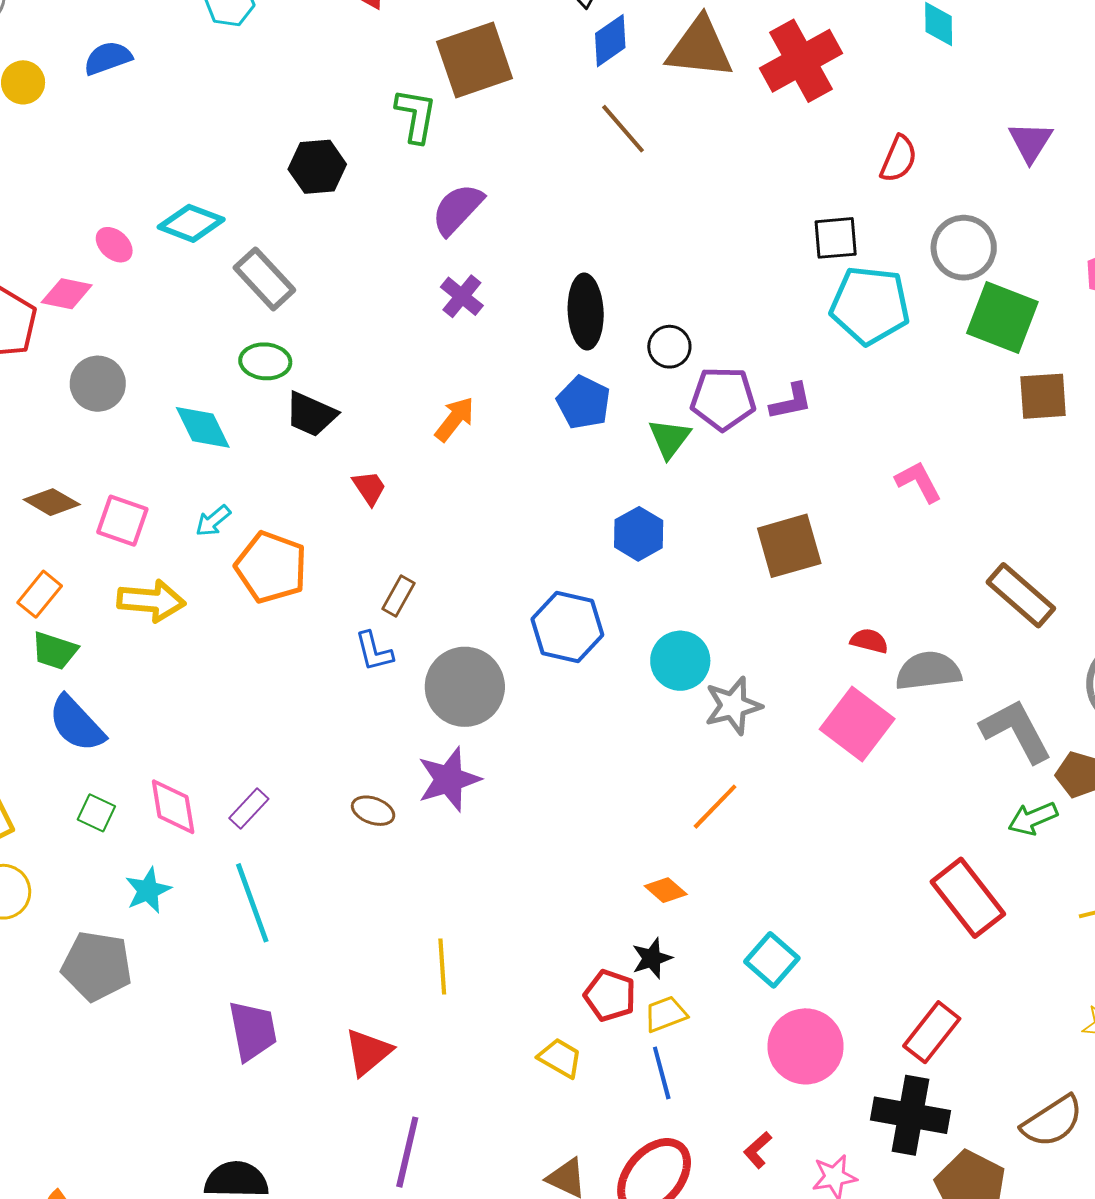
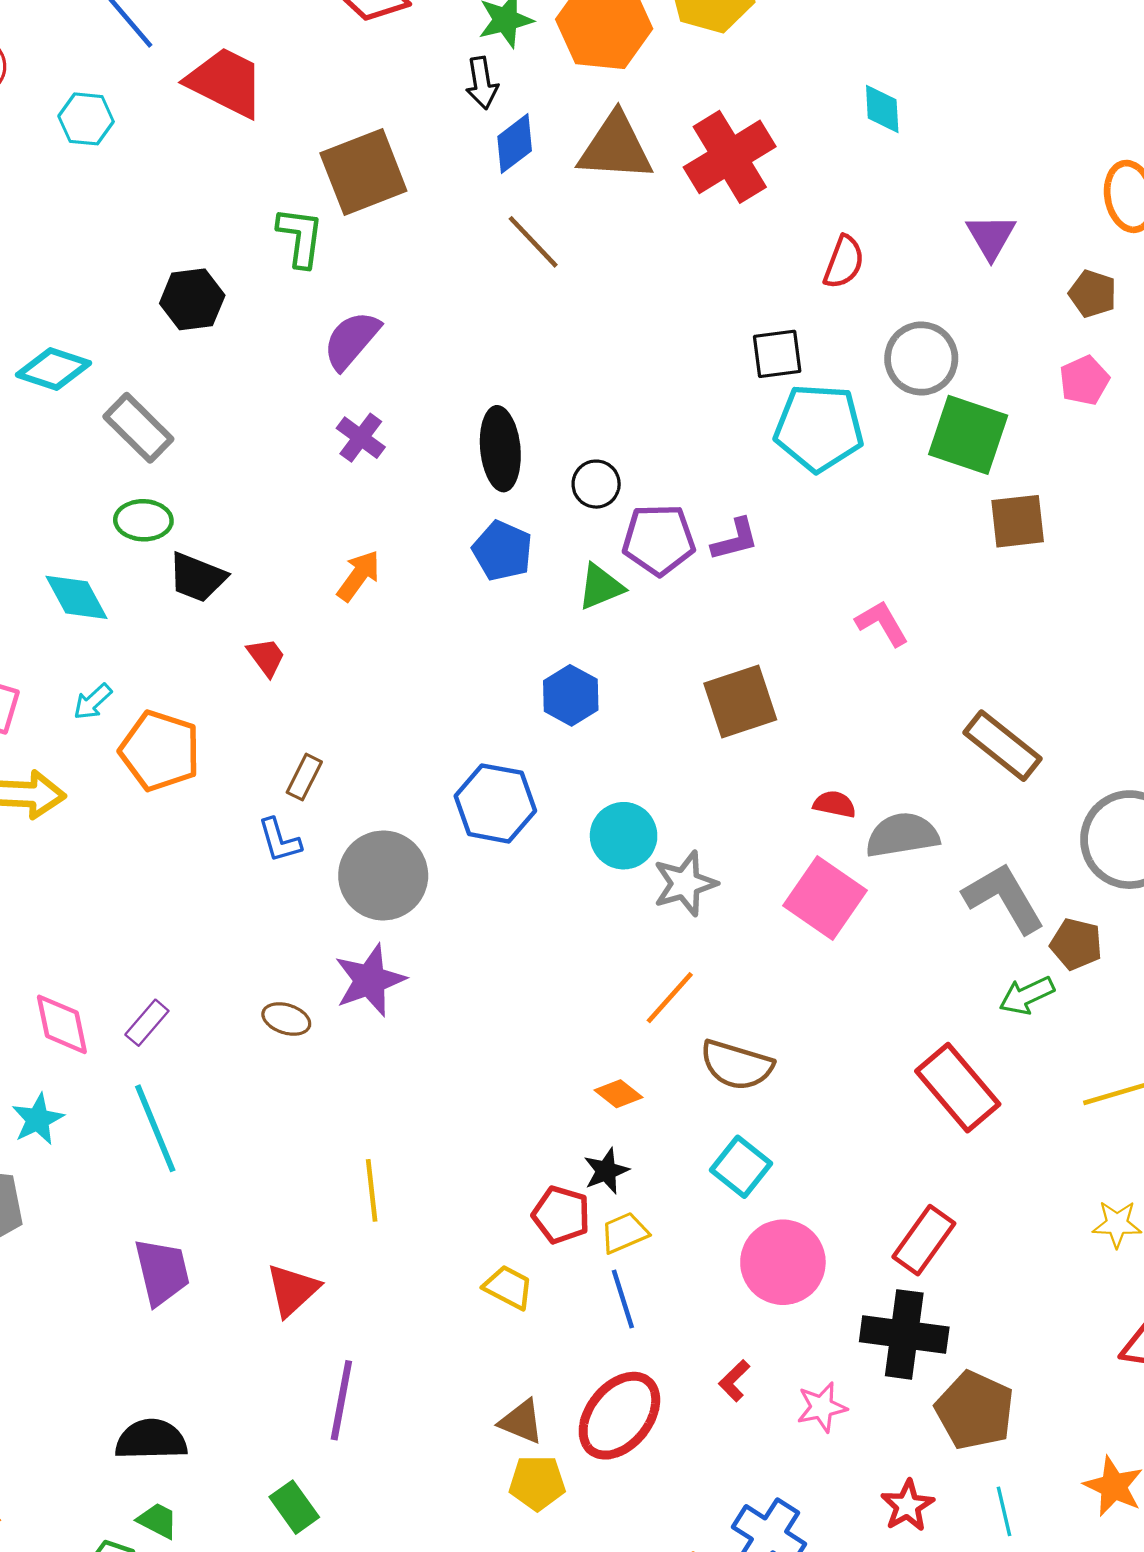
green triangle: (669, 438) -> (601, 587), turned 33
brown semicircle: (1052, 1121) -> (737, 1065), moved, turned 52

